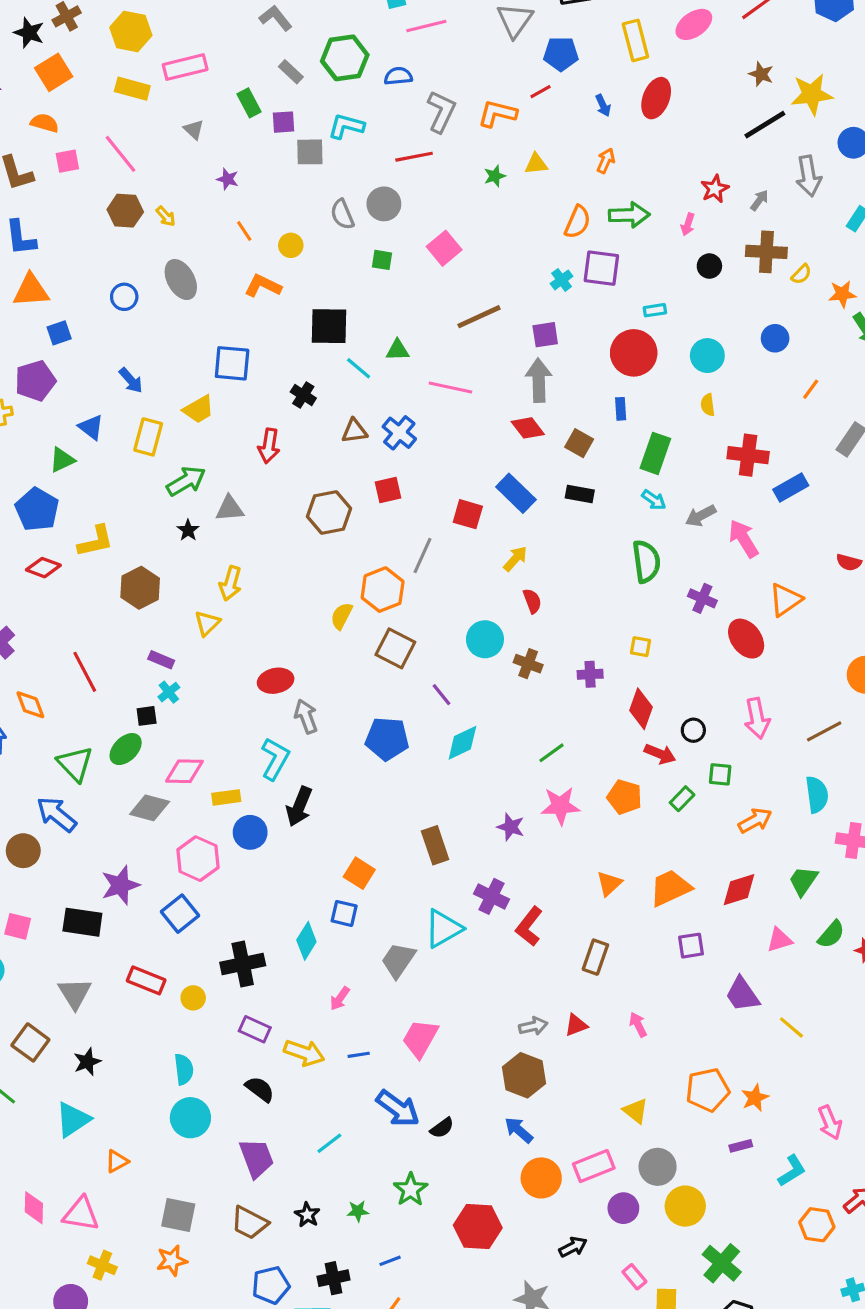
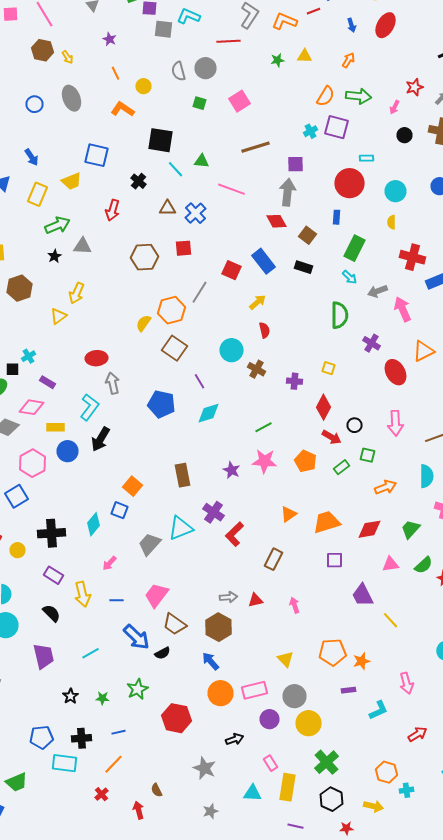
purple rectangle: (161, 660) -> (48, 382), moved
yellow arrow: (304, 1053) -> (82, 594), turned 50
brown trapezoid: (249, 1223) -> (174, 624), moved
orange hexagon: (817, 1225) -> (386, 772), moved

